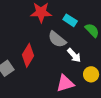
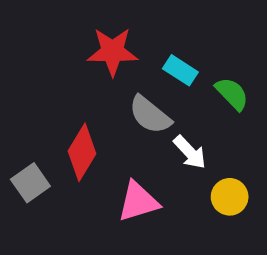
pink triangle: (65, 83) -> (138, 201), moved

